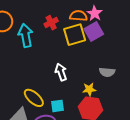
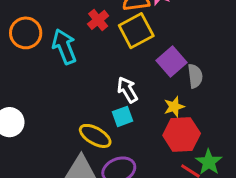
purple square: (94, 31) -> (172, 62), moved
gray semicircle: (107, 72) -> (195, 76), turned -91
cyan square: (57, 106) -> (122, 116), moved

